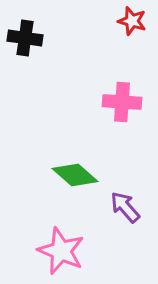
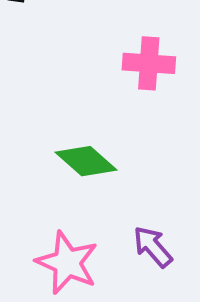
purple arrow: (125, 207) -> (153, 247), moved

